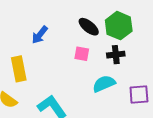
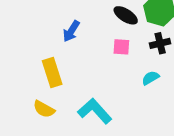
cyan semicircle: (104, 84) -> (150, 78), size x0.7

